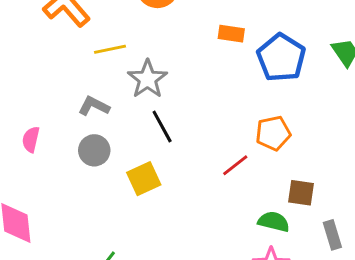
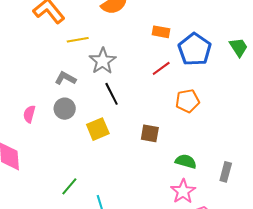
pink semicircle: (31, 139) -> (29, 114), moved
red line: (235, 165) -> (161, 68), moved
brown square: (301, 193) -> (150, 133), moved
gray rectangle: (332, 235) -> (226, 172), turned 30

